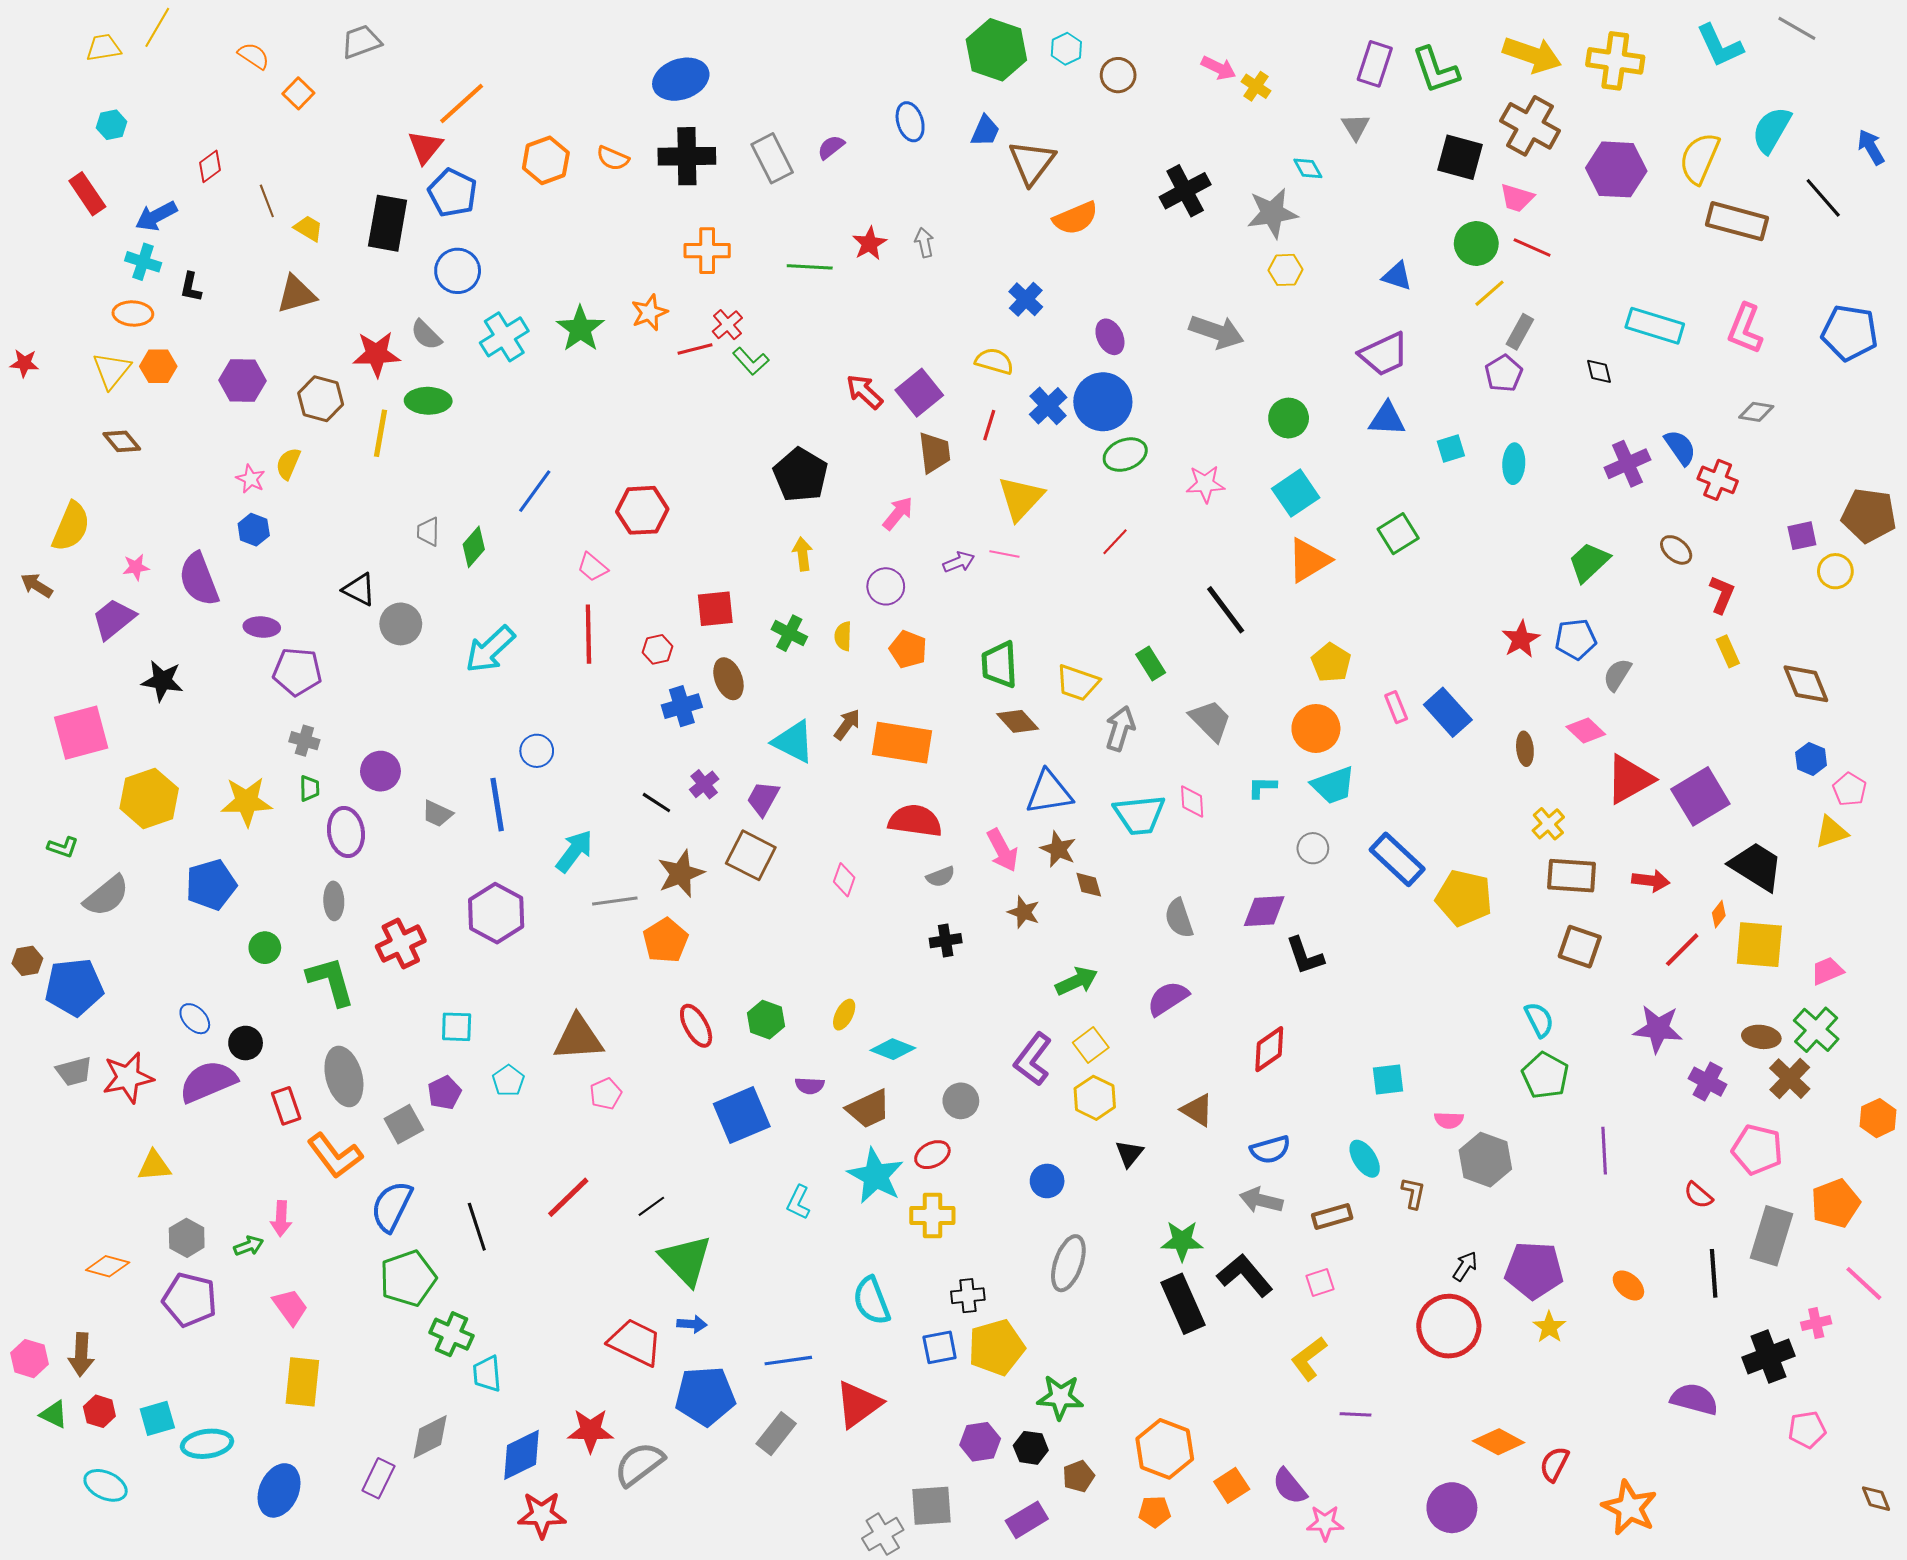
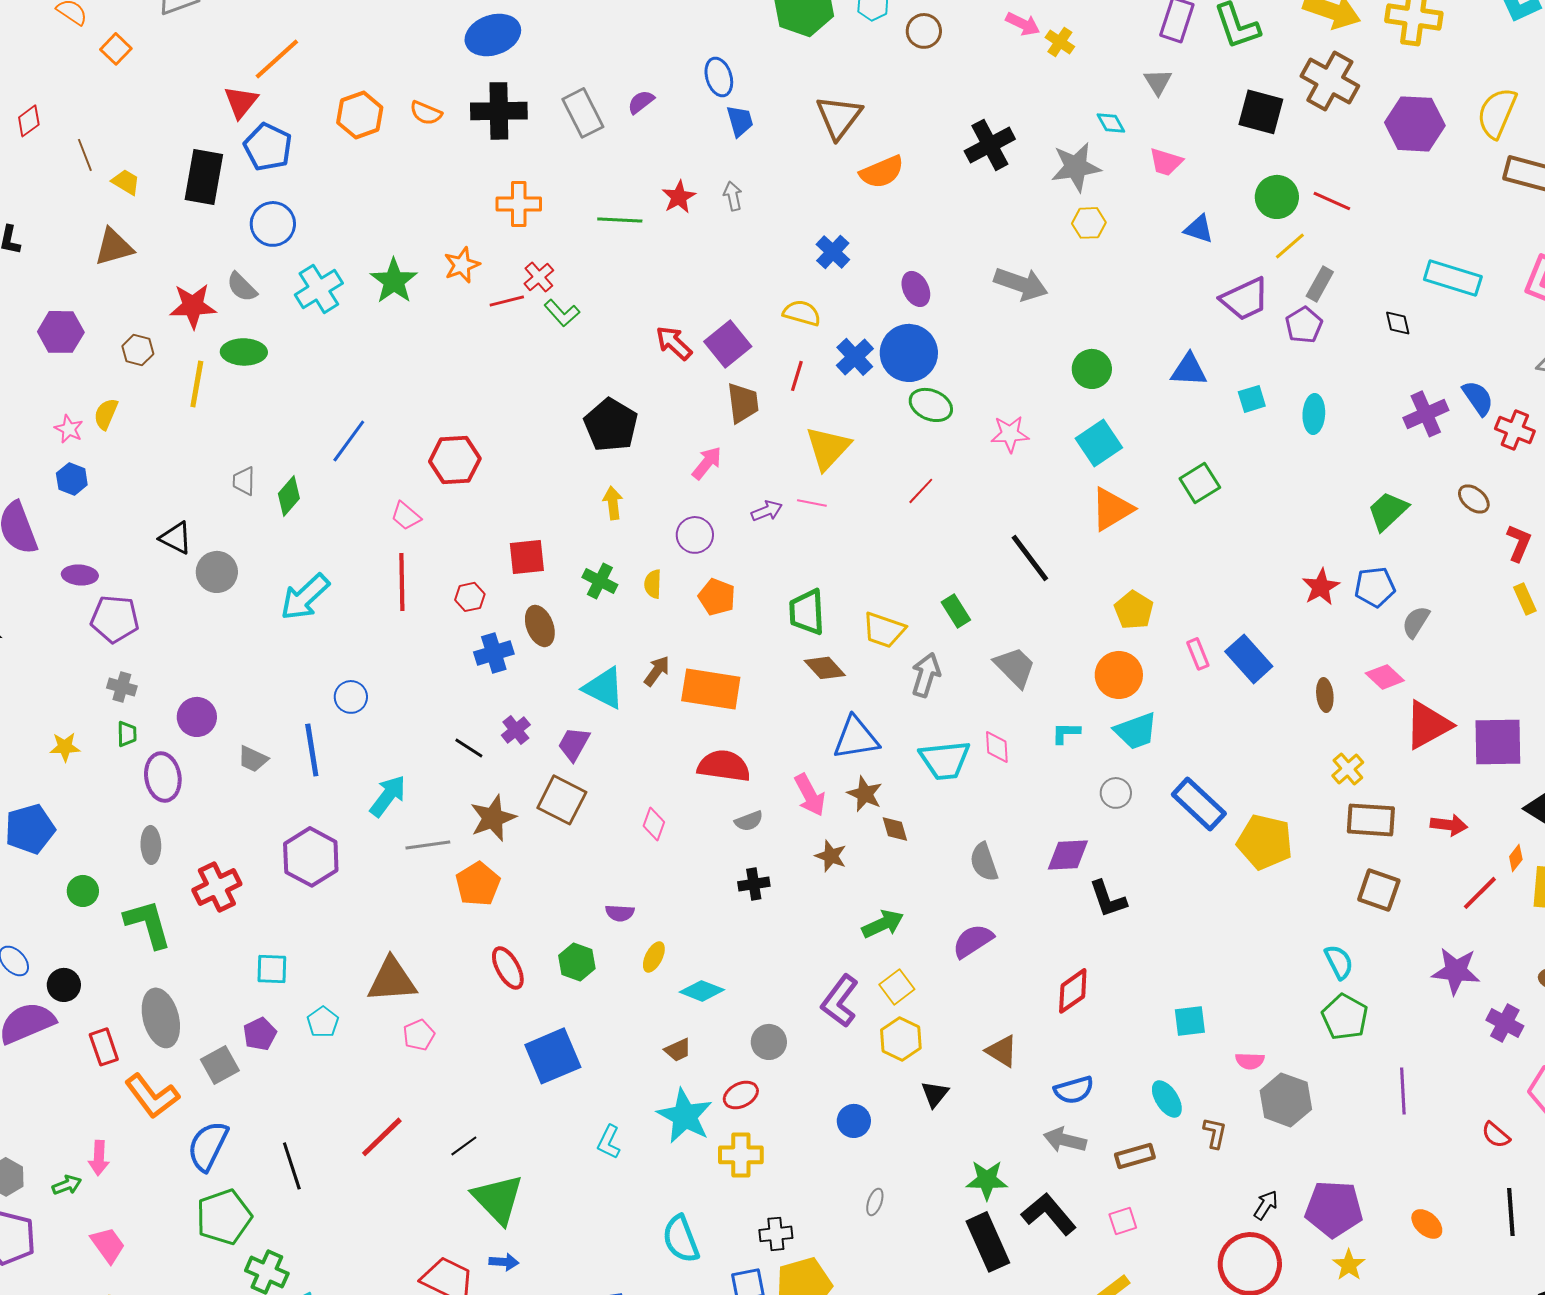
blue trapezoid: (985, 131) -> (740, 121), moved, turned -40
pink trapezoid: (1517, 198) -> (1166, 162), moved
purple trapezoid: (1384, 354) -> (1245, 299), moved
brown hexagon: (321, 399) -> (138, 350), size x0.7
green ellipse: (1125, 455) -> (931, 405), turned 45
purple square: (1700, 796) -> (1498, 742), turned 30
yellow star: (247, 802) -> (65, 747), size x0.6
purple semicircle: (810, 1086) -> (620, 913), moved
brown trapezoid: (868, 1109) -> (678, 1050), size x0.6
gray ellipse: (1068, 1263) -> (875, 1202), size x0.5

